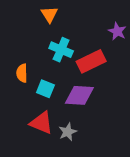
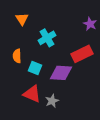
orange triangle: (49, 14) -> (22, 19), moved
cyan cross: (61, 50) -> (47, 38), turned 36
red rectangle: (91, 61) -> (82, 54), moved

